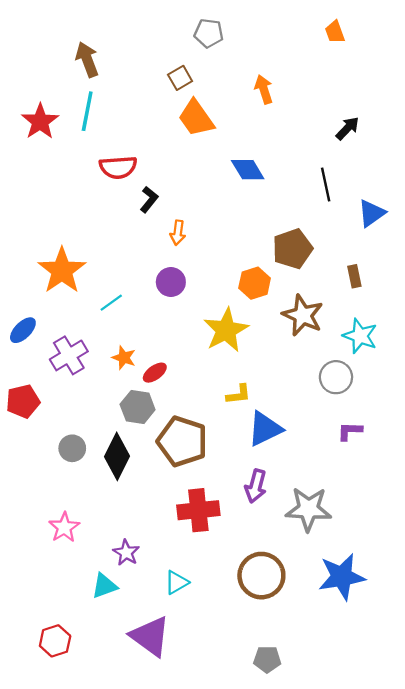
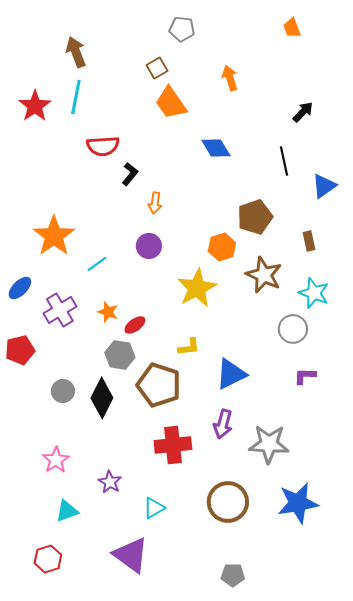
yellow L-shape: (239, 394) -> (189, 347), moved
cyan triangle: (104, 586) -> (67, 511), moved

